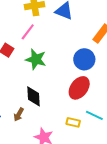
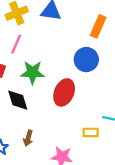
red ellipse: (79, 88) -> (64, 92), moved
black diamond: (33, 96) -> (18, 100), moved

